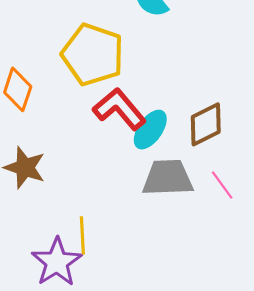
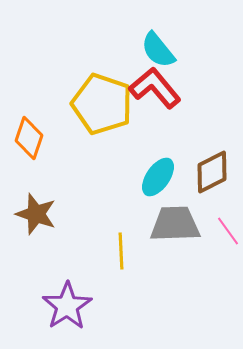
red L-shape: (119, 109) -> (155, 88), moved
yellow line: (82, 235) -> (121, 251), moved

